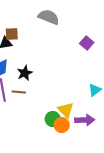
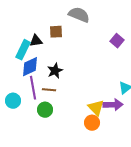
brown square: (12, 34) -> (56, 32), moved
green circle: (53, 119) -> (45, 110), moved
purple arrow: (85, 120) -> (113, 105), moved

